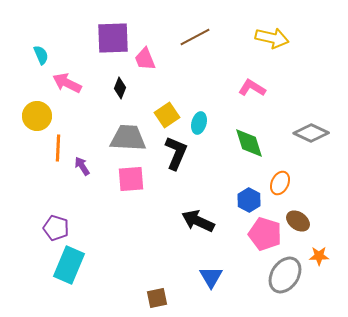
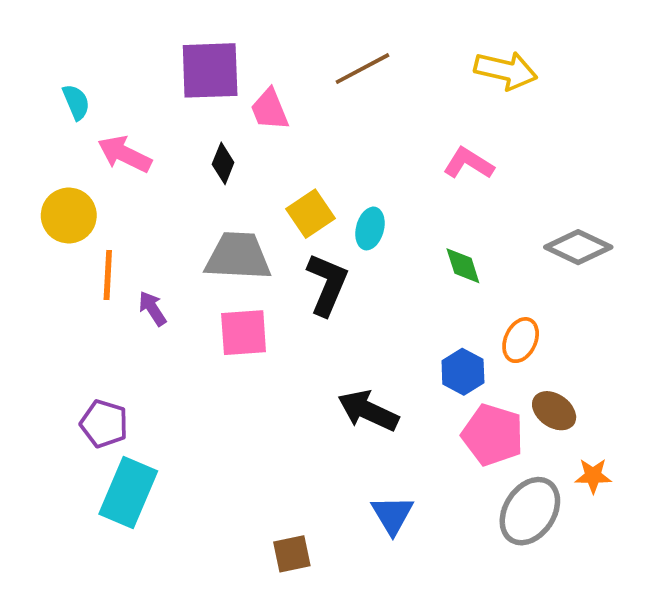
green diamond: (249, 143) -> (463, 266), size x0.7

